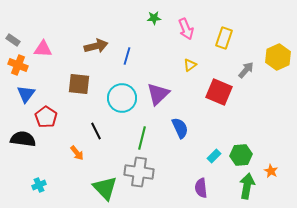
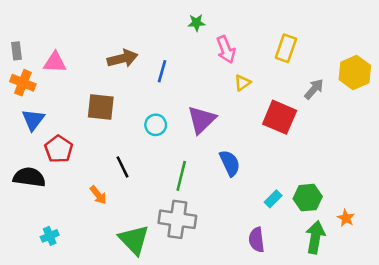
pink arrow: (186, 29) -> (226, 50), moved
gray rectangle: (13, 40) -> (17, 51), turned 48
cyan circle: (122, 98) -> (156, 125), size x0.6

